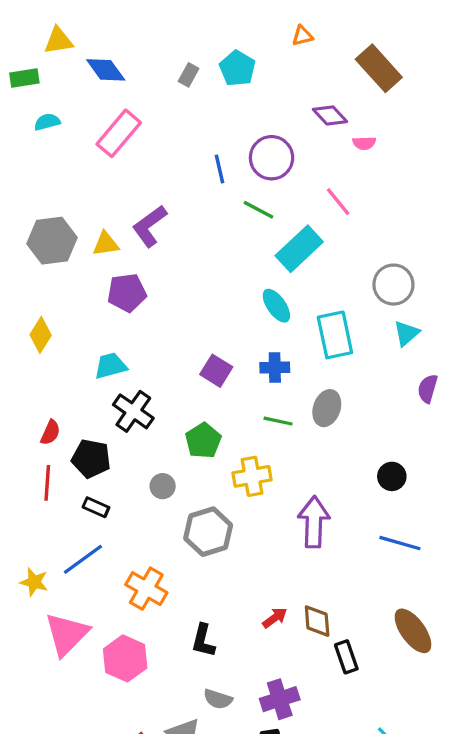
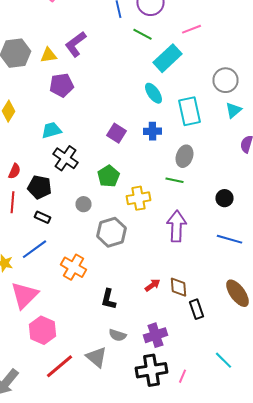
pink line: (338, 202) -> (192, 29), turned -72
green line: (278, 421) -> (174, 180), moved
pink hexagon: (125, 658) -> (42, 330), moved

